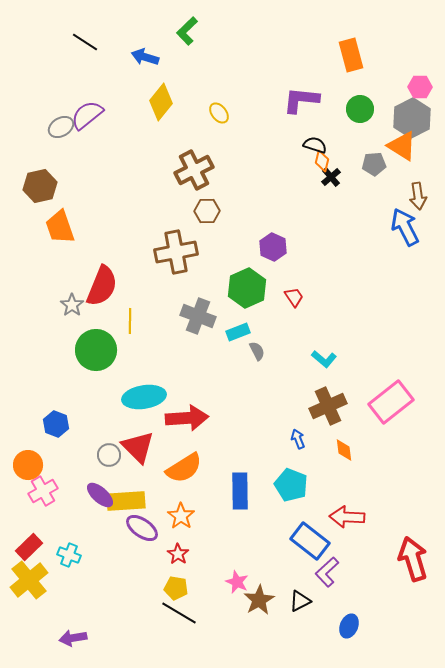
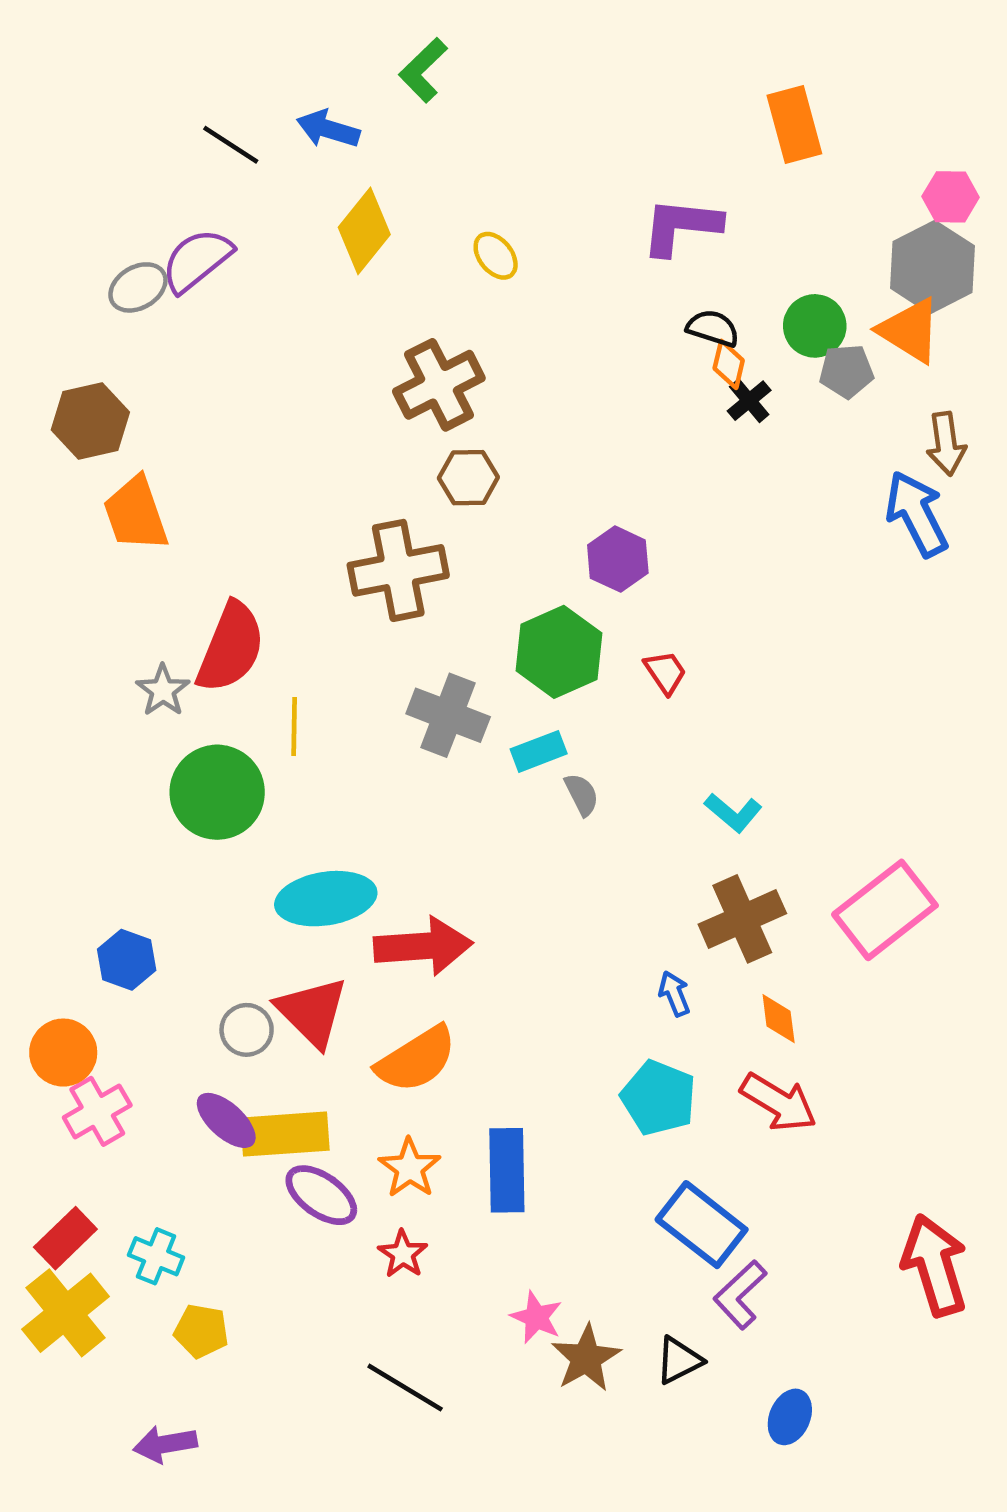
black line: (85, 42) -> (231, 145), moved
green circle: (360, 109) -> (815, 326), moved
blue rectangle: (240, 491) -> (507, 1170), moved
red arrow: (347, 517) -> (779, 1102), moved, turned -152
yellow pentagon: (176, 588) -> (201, 1331), moved

